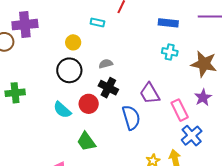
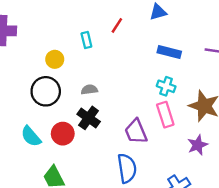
cyan rectangle: (97, 23) -> (86, 40), turned 56
pink rectangle: (180, 110) -> (165, 115), moved
blue semicircle: (131, 118) -> (127, 168), moved

